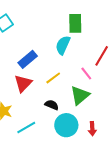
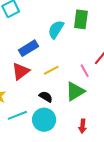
cyan semicircle: (63, 45) -> (56, 29), moved
cyan circle: (66, 125) -> (44, 120), moved

